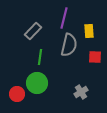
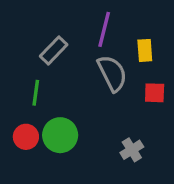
gray semicircle: (69, 45) -> (112, 73), turned -40
green line: (40, 57) -> (36, 93), moved
red circle: (17, 94) -> (26, 137), moved

